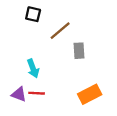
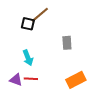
black square: (33, 14) -> (28, 24), moved
brown line: (60, 31) -> (40, 15), moved

